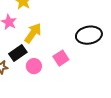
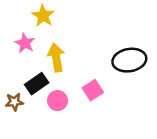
yellow arrow: (33, 33) -> (56, 57), turned -45

